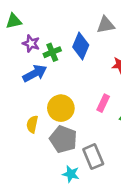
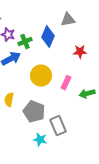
yellow circle: (61, 108) -> (41, 76), moved

